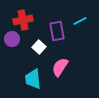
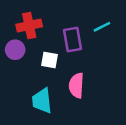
white square: (39, 47) -> (50, 60), turned -32
pink semicircle: (60, 67) -> (76, 85), turned -30

